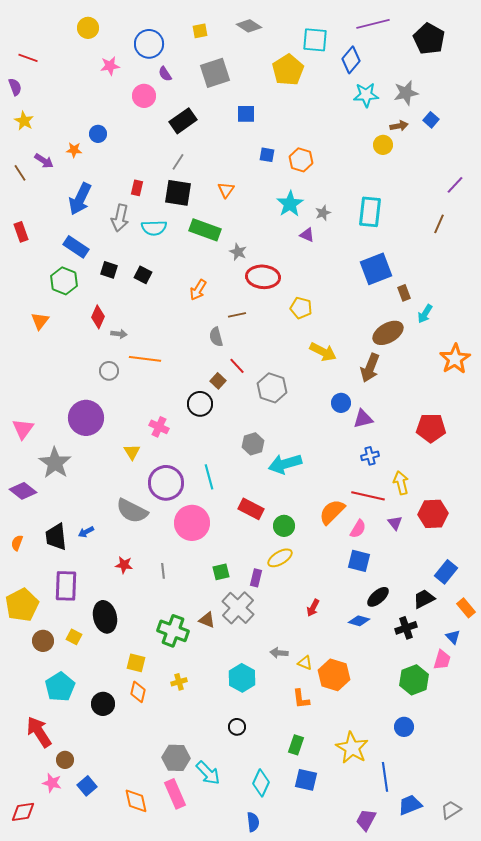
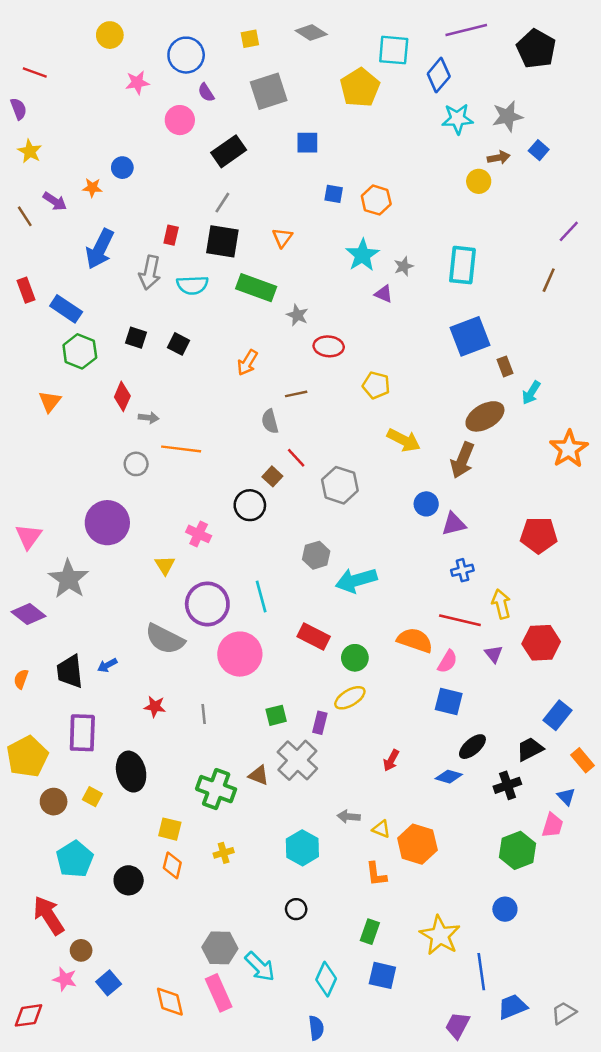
blue rectangle: (76, 247) -> (66, 309), moved
red ellipse: (263, 277) -> (329, 346), size x0.7
orange semicircle: (332, 512) -> (415, 640), turned 64

